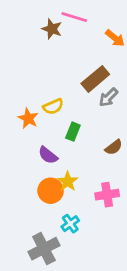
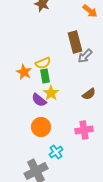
brown rectangle: (95, 79) -> (75, 42), turned -65
green rectangle: (73, 132) -> (45, 76), moved, turned -32
yellow star: (68, 182) -> (51, 93), moved

